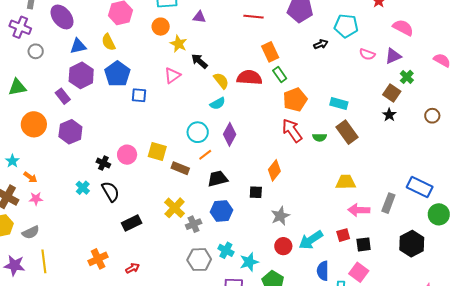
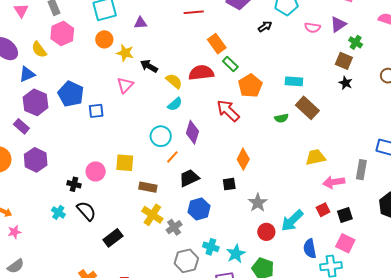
yellow semicircle: (108, 42) -> (39, 50), moved
red arrow: (292, 130) -> (228, 111), moved
brown rectangle: (180, 168) -> (148, 187), moved

